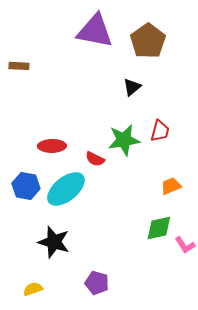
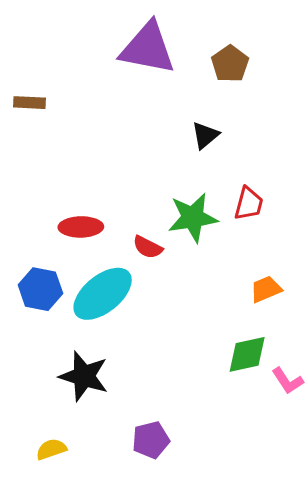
brown pentagon: (148, 41) -> (230, 64), size x0.7
purple pentagon: (97, 283) -> (151, 440), turned -30

